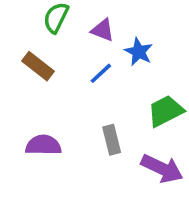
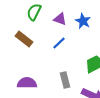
blue star: (139, 52) -> (83, 21), moved

